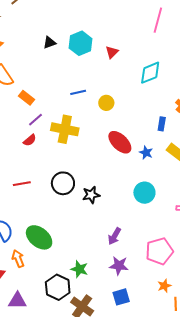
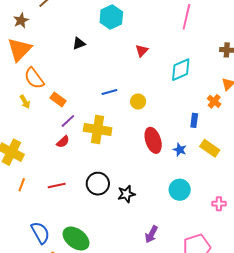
cyan hexagon: (81, 43) -> (111, 17), moved
red ellipse: (120, 142) -> (153, 140), turned 30

